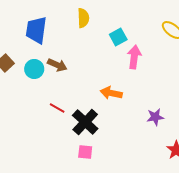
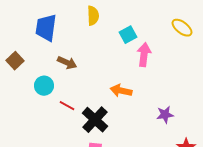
cyan circle: (34, 69) -> (44, 86), moved

